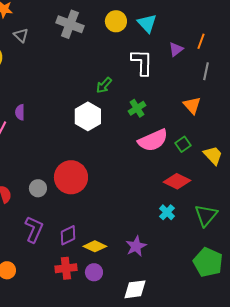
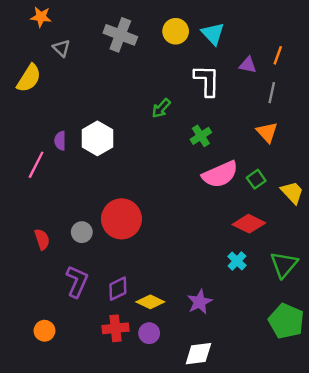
purple triangle: (176, 49) -> (248, 65), turned 49
gray line: (206, 71) -> (272, 93), moved
white hexagon: (88, 116) -> (97, 138), moved

